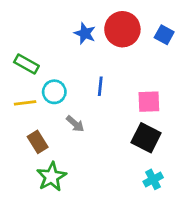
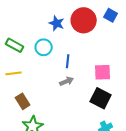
blue square: (164, 35) -> (111, 15), moved
cyan circle: (54, 92) -> (44, 47), moved
gray arrow: (75, 124) -> (67, 81), moved, turned -64

